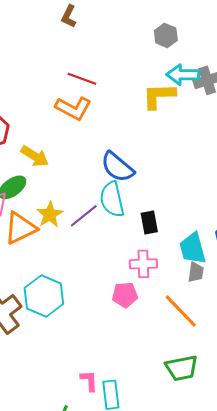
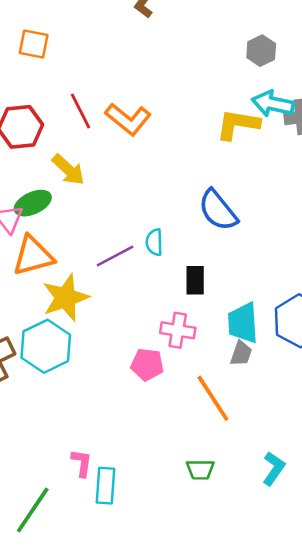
red line: (82, 79) -> (81, 111), moved, turned 32
blue semicircle: (117, 167) -> (218, 210), moved
cyan semicircle: (112, 199) -> (154, 242), size x0.6
yellow star: (50, 215) -> (66, 298), moved, size x1.4
green trapezoid: (182, 368) -> (200, 470), size x0.7

